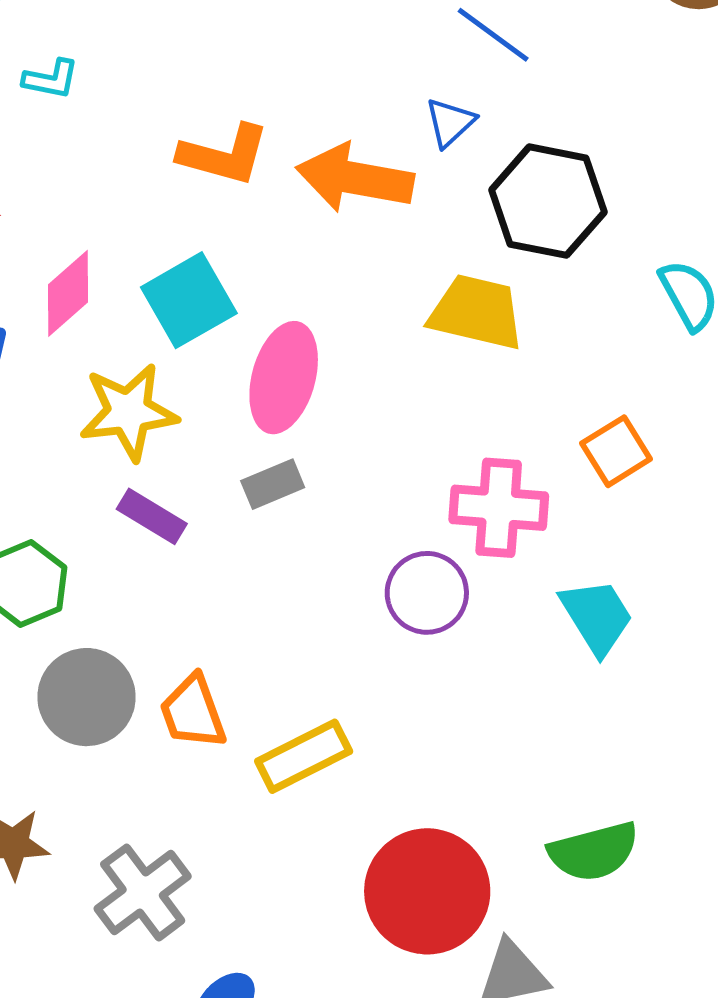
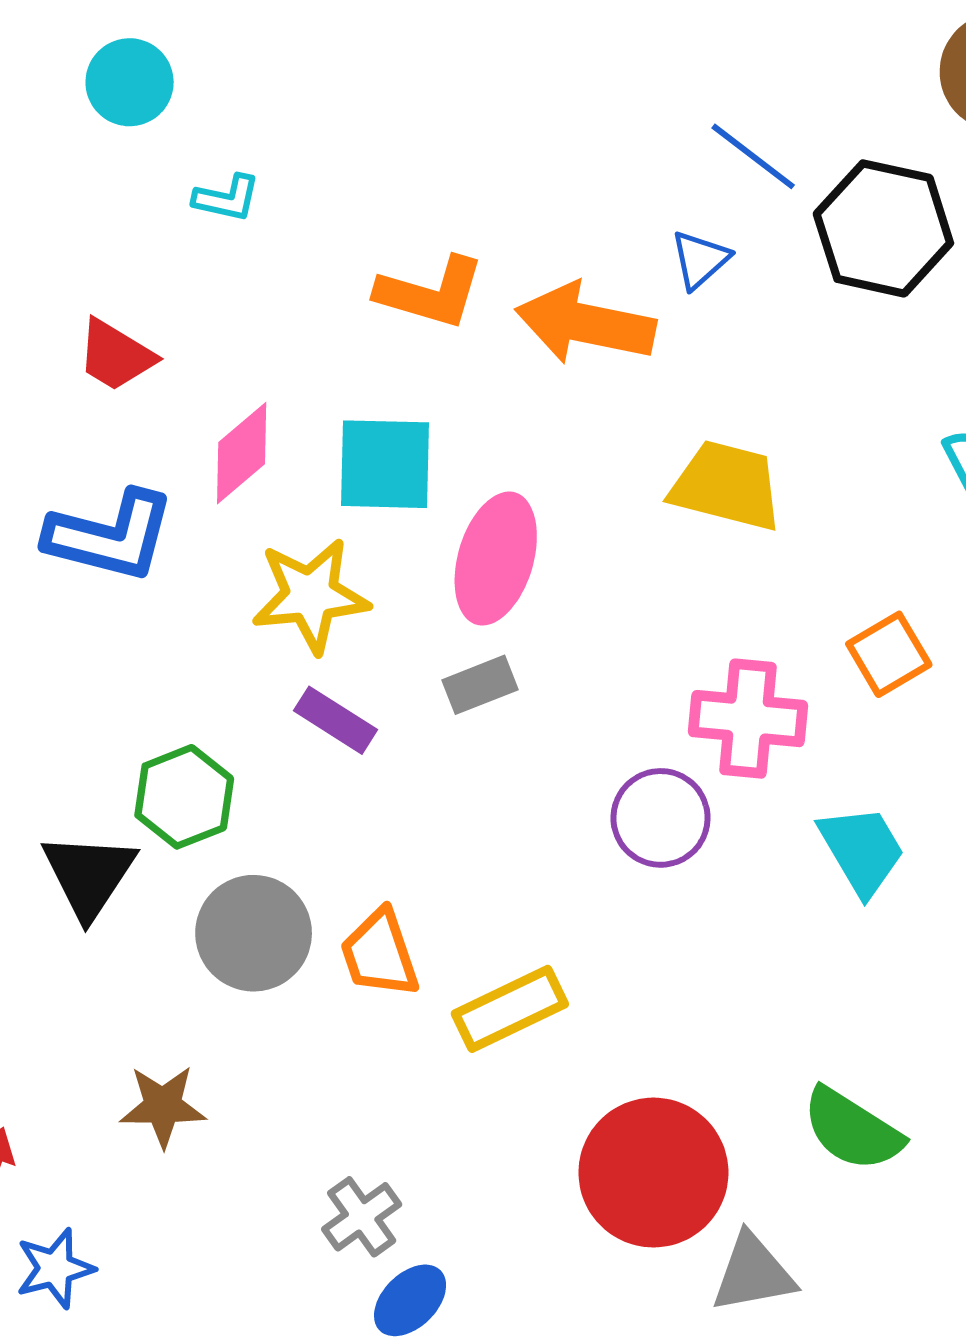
black hexagon: (548, 201) -> (883, 228), moved
cyan square: (189, 300) -> (385, 464), turned 30
green semicircle: (594, 852) -> (852, 1129), turned 46
gray cross: (143, 892) -> (362, 1217), moved, size x0.7

